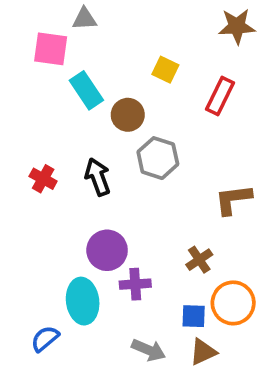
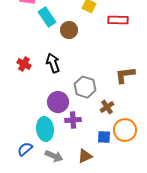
red rectangle: (220, 96) -> (118, 20), turned 66
gray hexagon: (158, 158) -> (85, 87), moved
gray arrow: (148, 350) -> (54, 156), moved
brown triangle: (203, 352) -> (85, 156), moved

